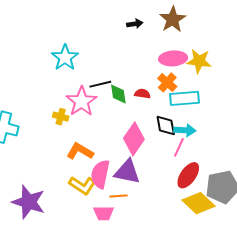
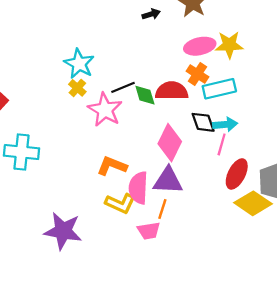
red semicircle: (142, 94) -> (172, 91), size x1.8
yellow cross: (61, 117) -> (77, 88), moved, turned 35
orange line: (118, 196) -> (162, 209), turned -60

